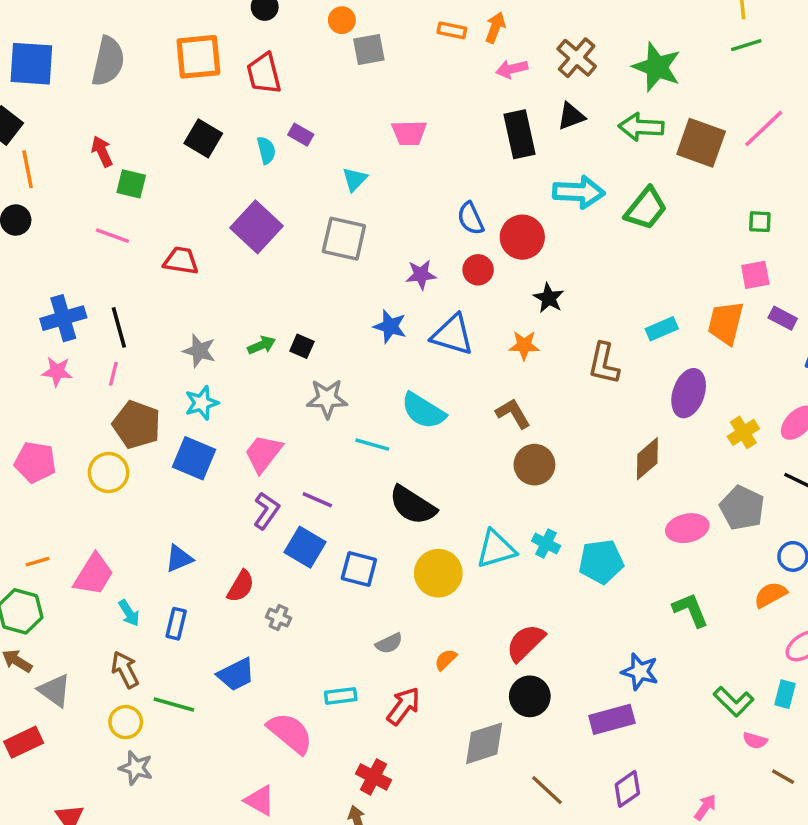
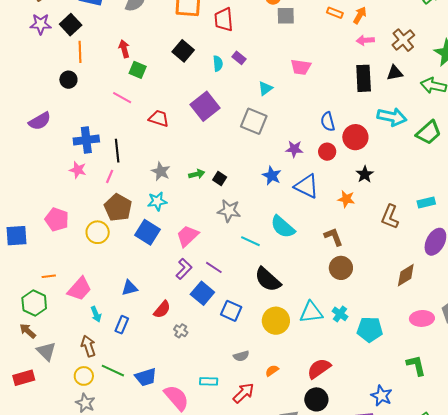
blue trapezoid: (236, 674) -> (146, 377), moved

